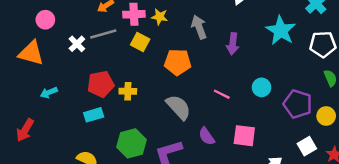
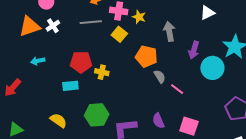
white cross: (77, 44) -> (53, 26), moved
orange triangle: (31, 53) -> (30, 26), turned -45
cyan circle: (262, 87) -> (212, 68), moved, size x1.5
gray semicircle: (178, 107) -> (160, 76), moved, size x0.6

